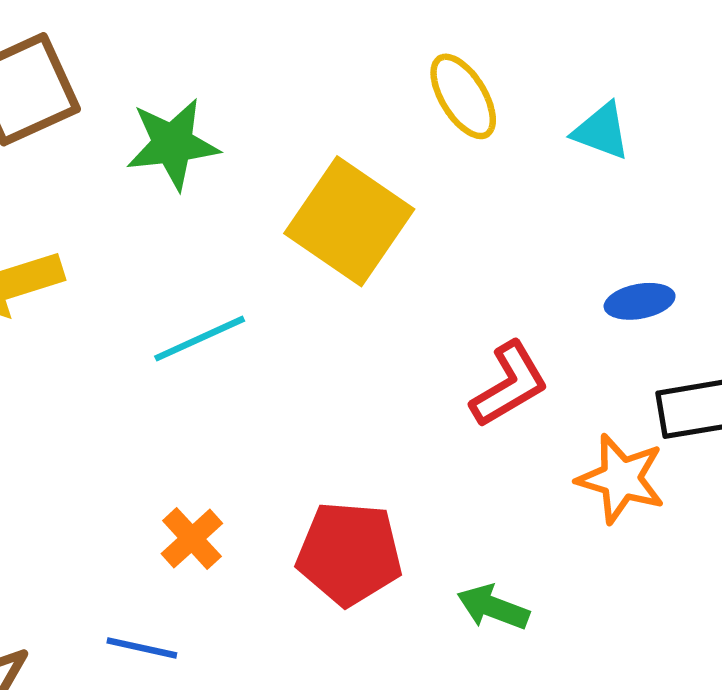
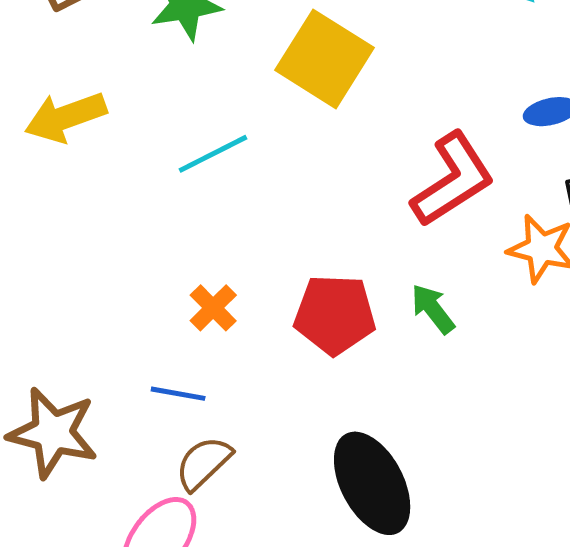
red L-shape: (509, 385) -> (453, 180), size x1.4
green arrow: (493, 607) -> (433, 309), moved, turned 34

